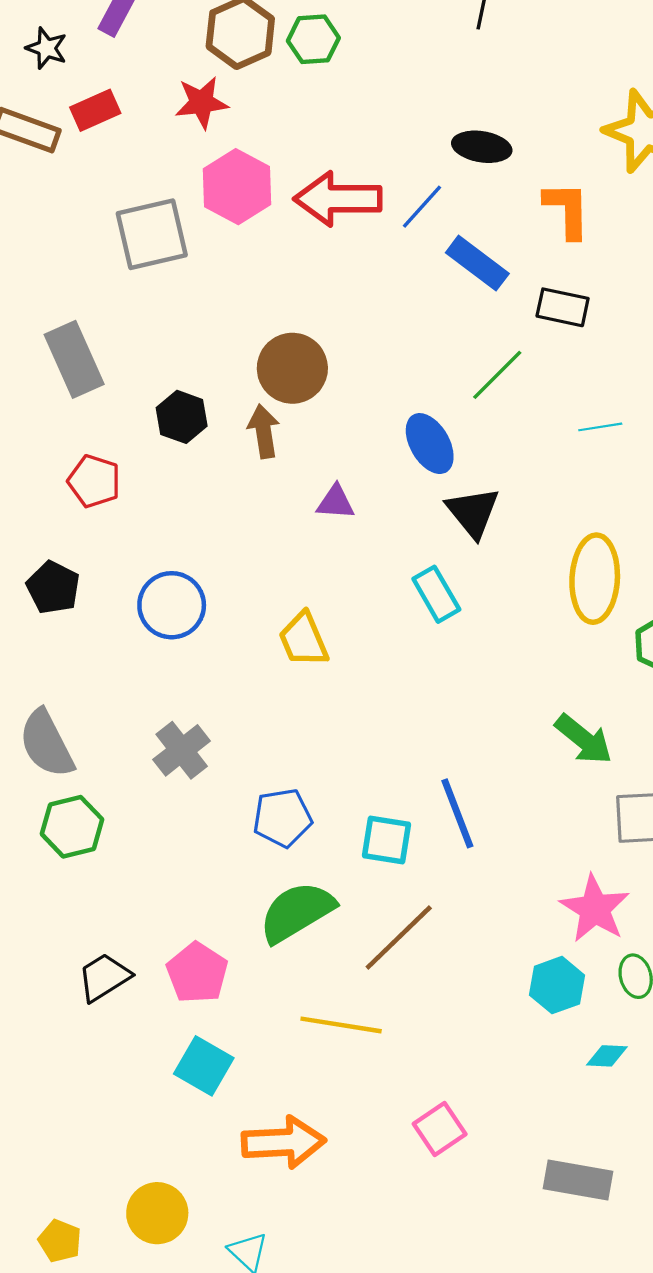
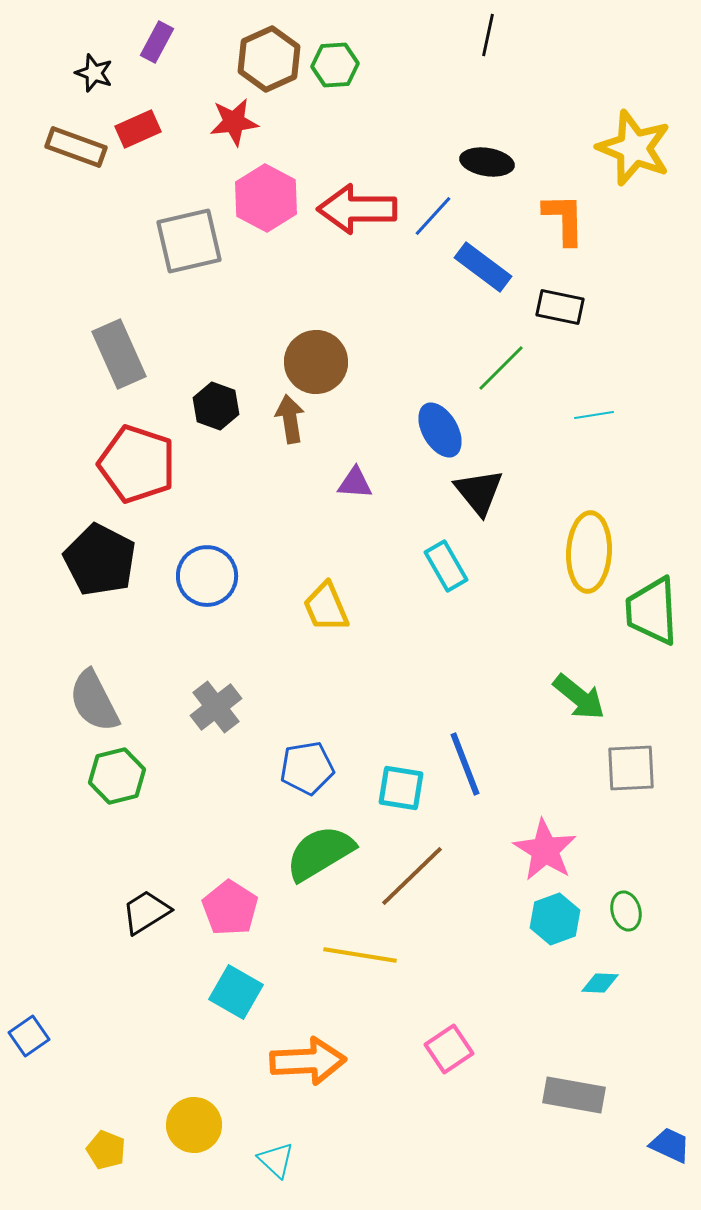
red pentagon: (94, 481) -> (137, 464), size x1.6
black pentagon: (53, 587) -> (100, 560), size x1.5
pink star: (595, 909) -> (545, 850), moved

